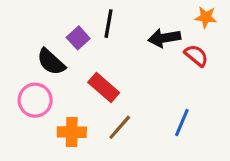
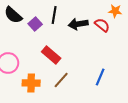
black arrow: (164, 38) -> (78, 24), moved
red semicircle: (196, 56) -> (102, 25), moved
black semicircle: (51, 62) -> (13, 15), moved

